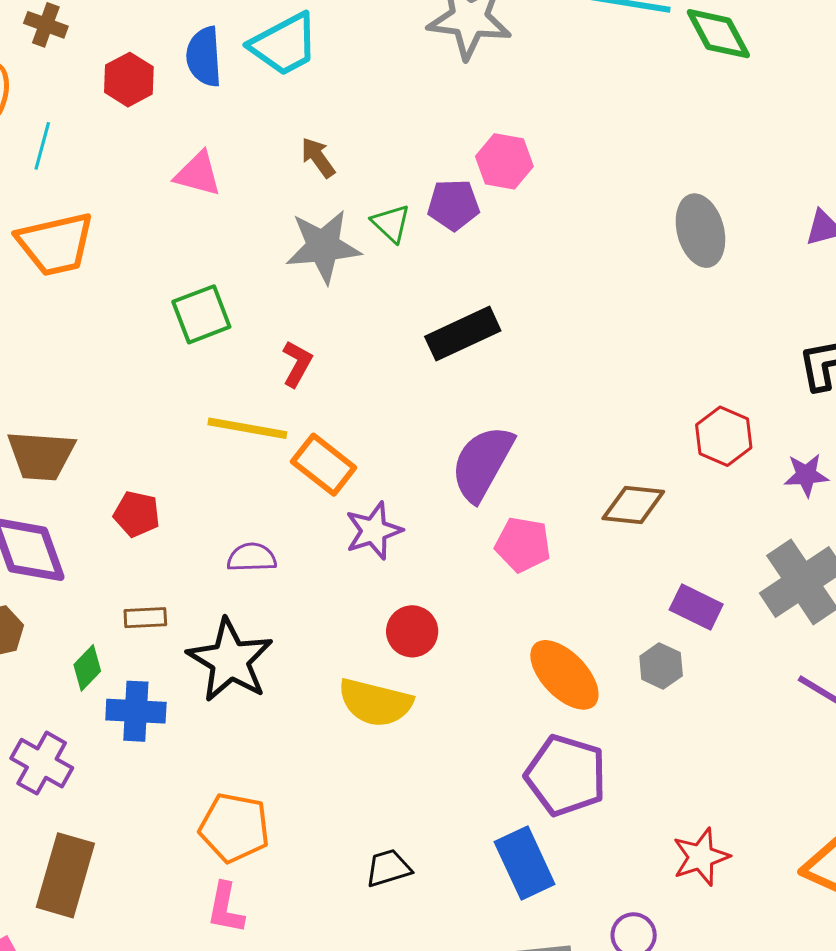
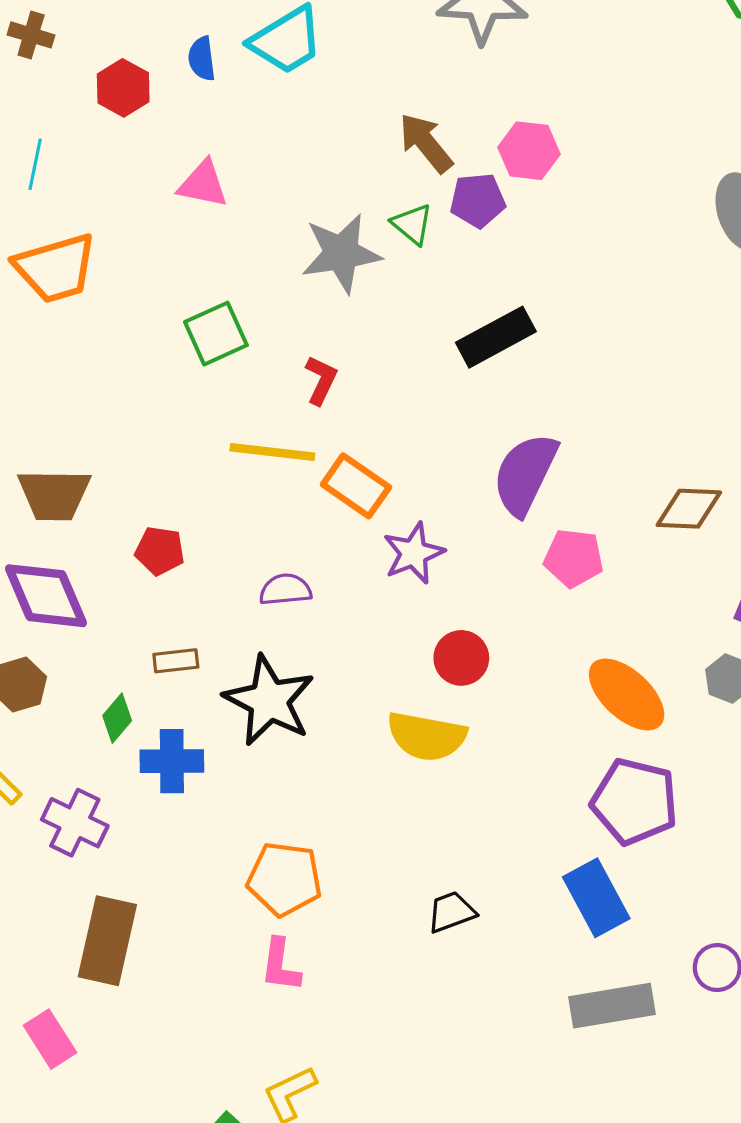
blue semicircle: (204, 57) -> (202, 59), size x0.7
brown arrow: (318, 158) -> (426, 143), moved, size x1.4

